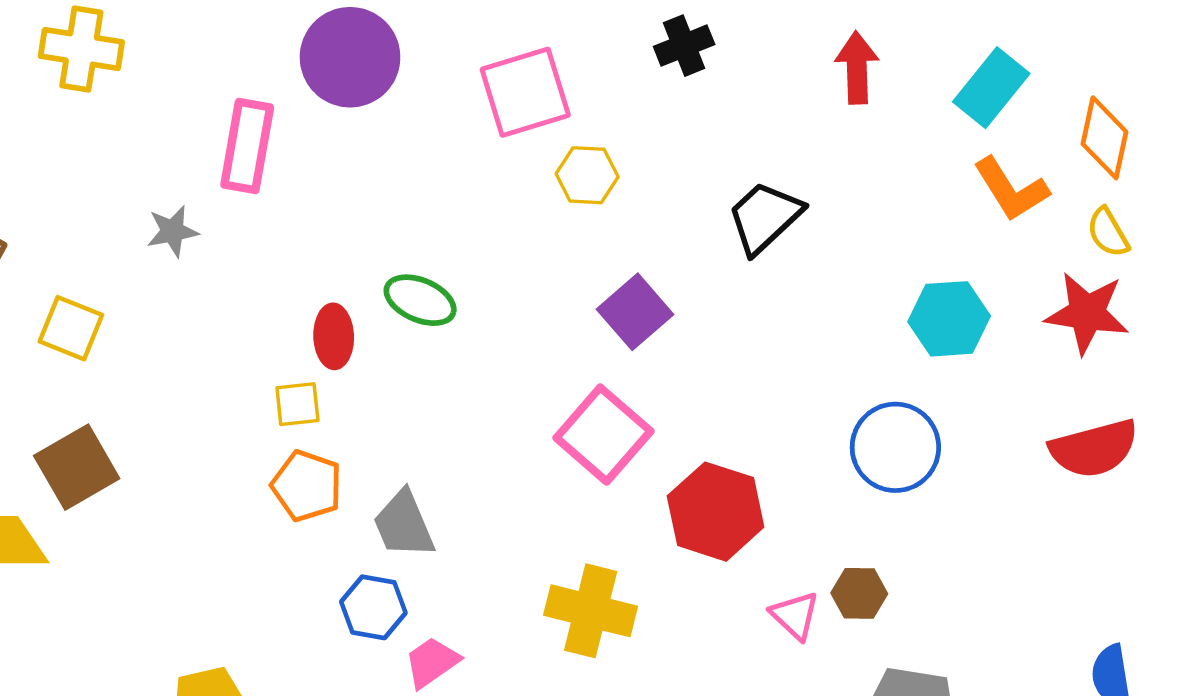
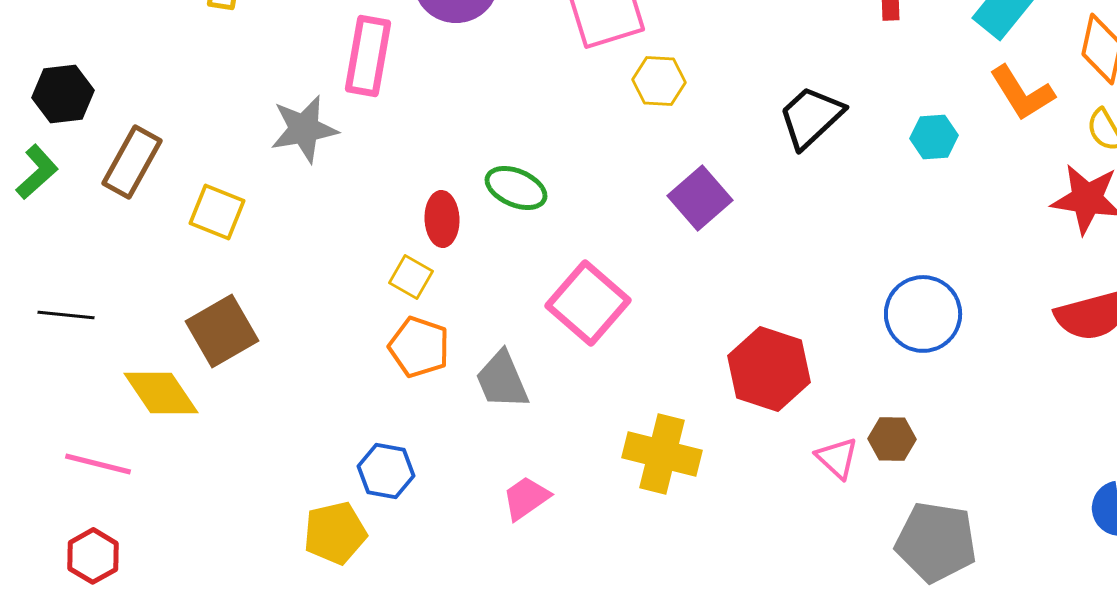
gray star: (172, 231) -> (304, 129), size x1.5
cyan hexagon: (949, 319) -> (934, 137), moved, size x0.7
yellow square: (297, 404) -> (411, 277), turned 36
pink square: (603, 434) -> (588, 303), moved
blue hexagon: (373, 607) -> (386, 471), moved

